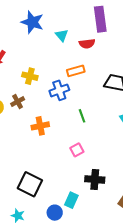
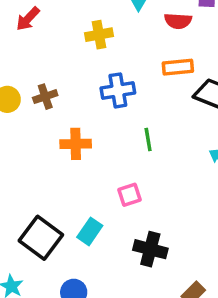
orange rectangle: (76, 71) -> (178, 67), moved
yellow cross: (30, 76) -> (99, 35), moved, turned -35
cyan rectangle: (71, 200) -> (90, 231), moved

